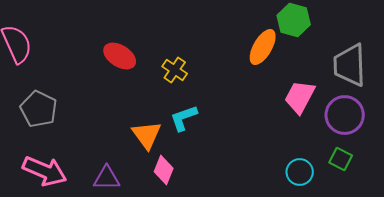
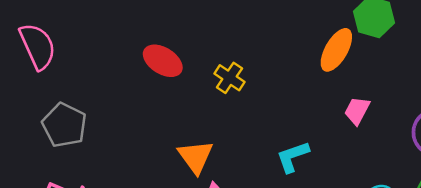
pink trapezoid: (300, 97) -> (357, 111), moved, size x0.7
cyan L-shape: (184, 118) -> (293, 157), moved

